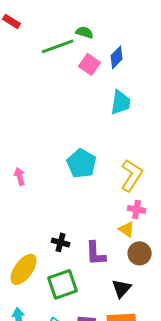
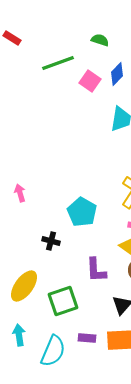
green semicircle: (85, 32) -> (100, 40), moved
cyan pentagon: (82, 163) -> (82, 212), moved
black cross: (61, 242) -> (51, 241), moved

